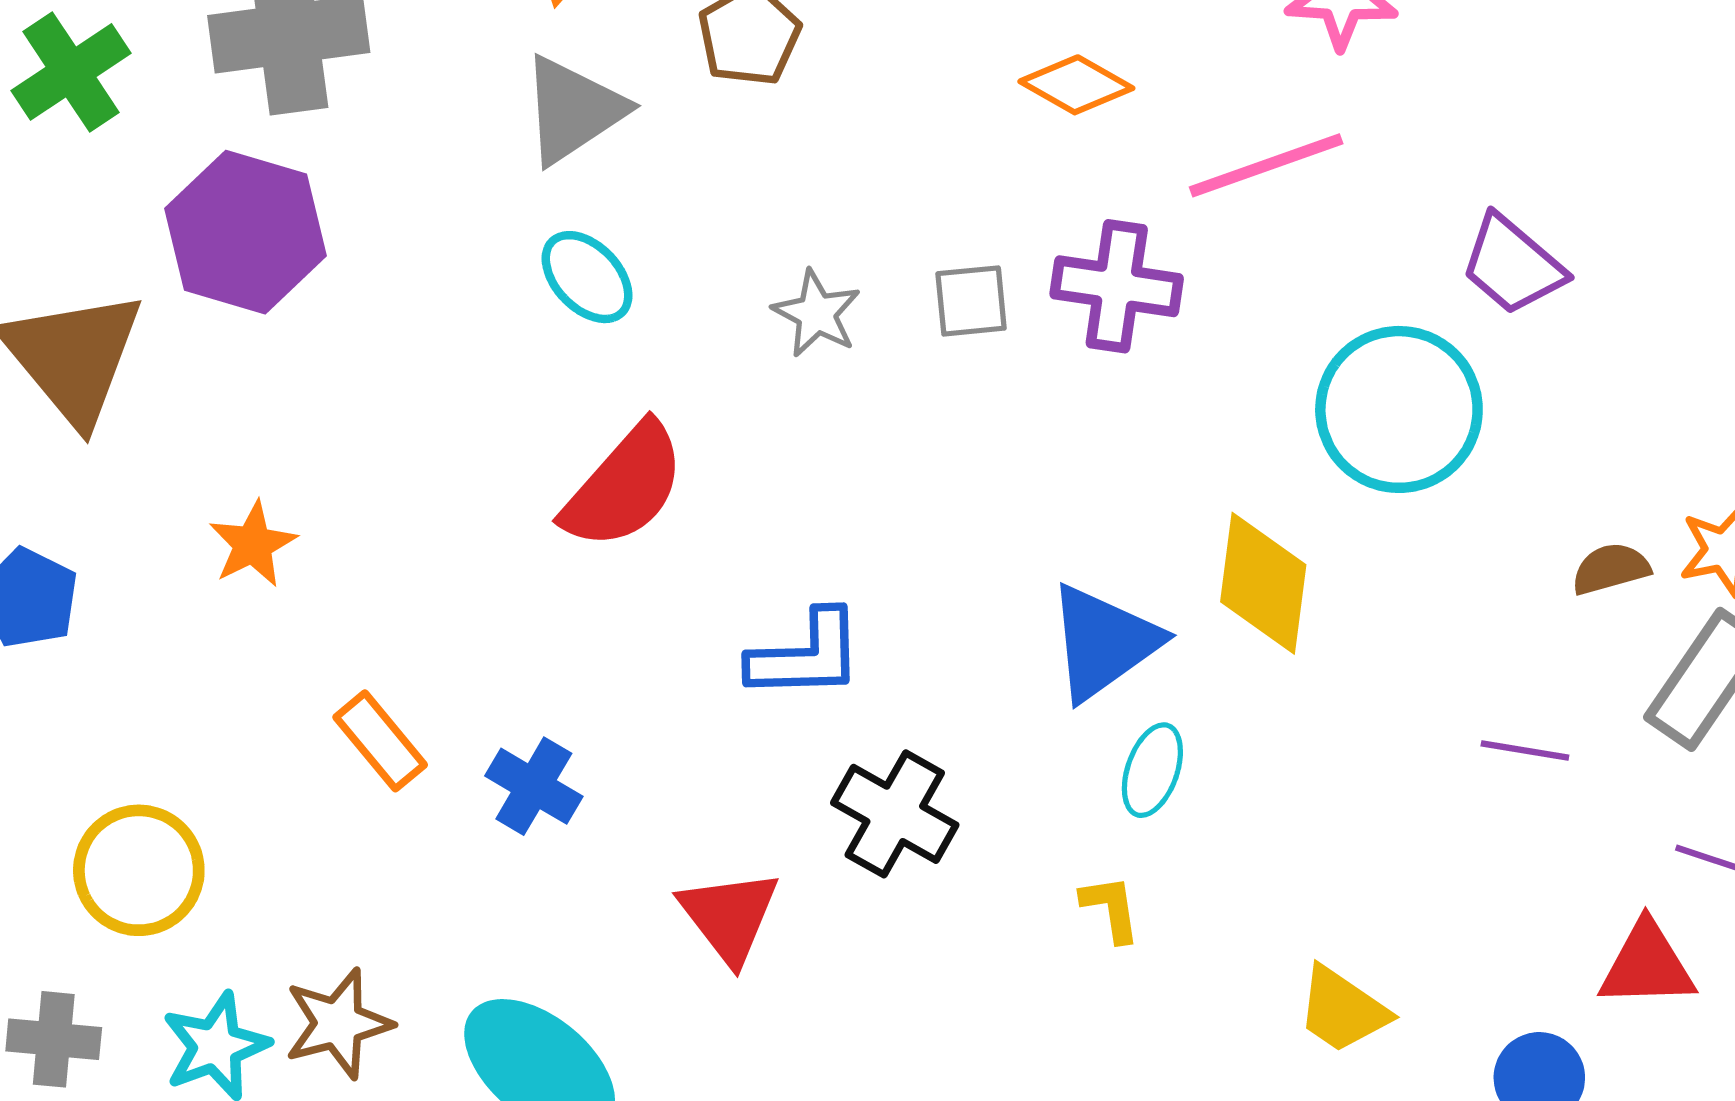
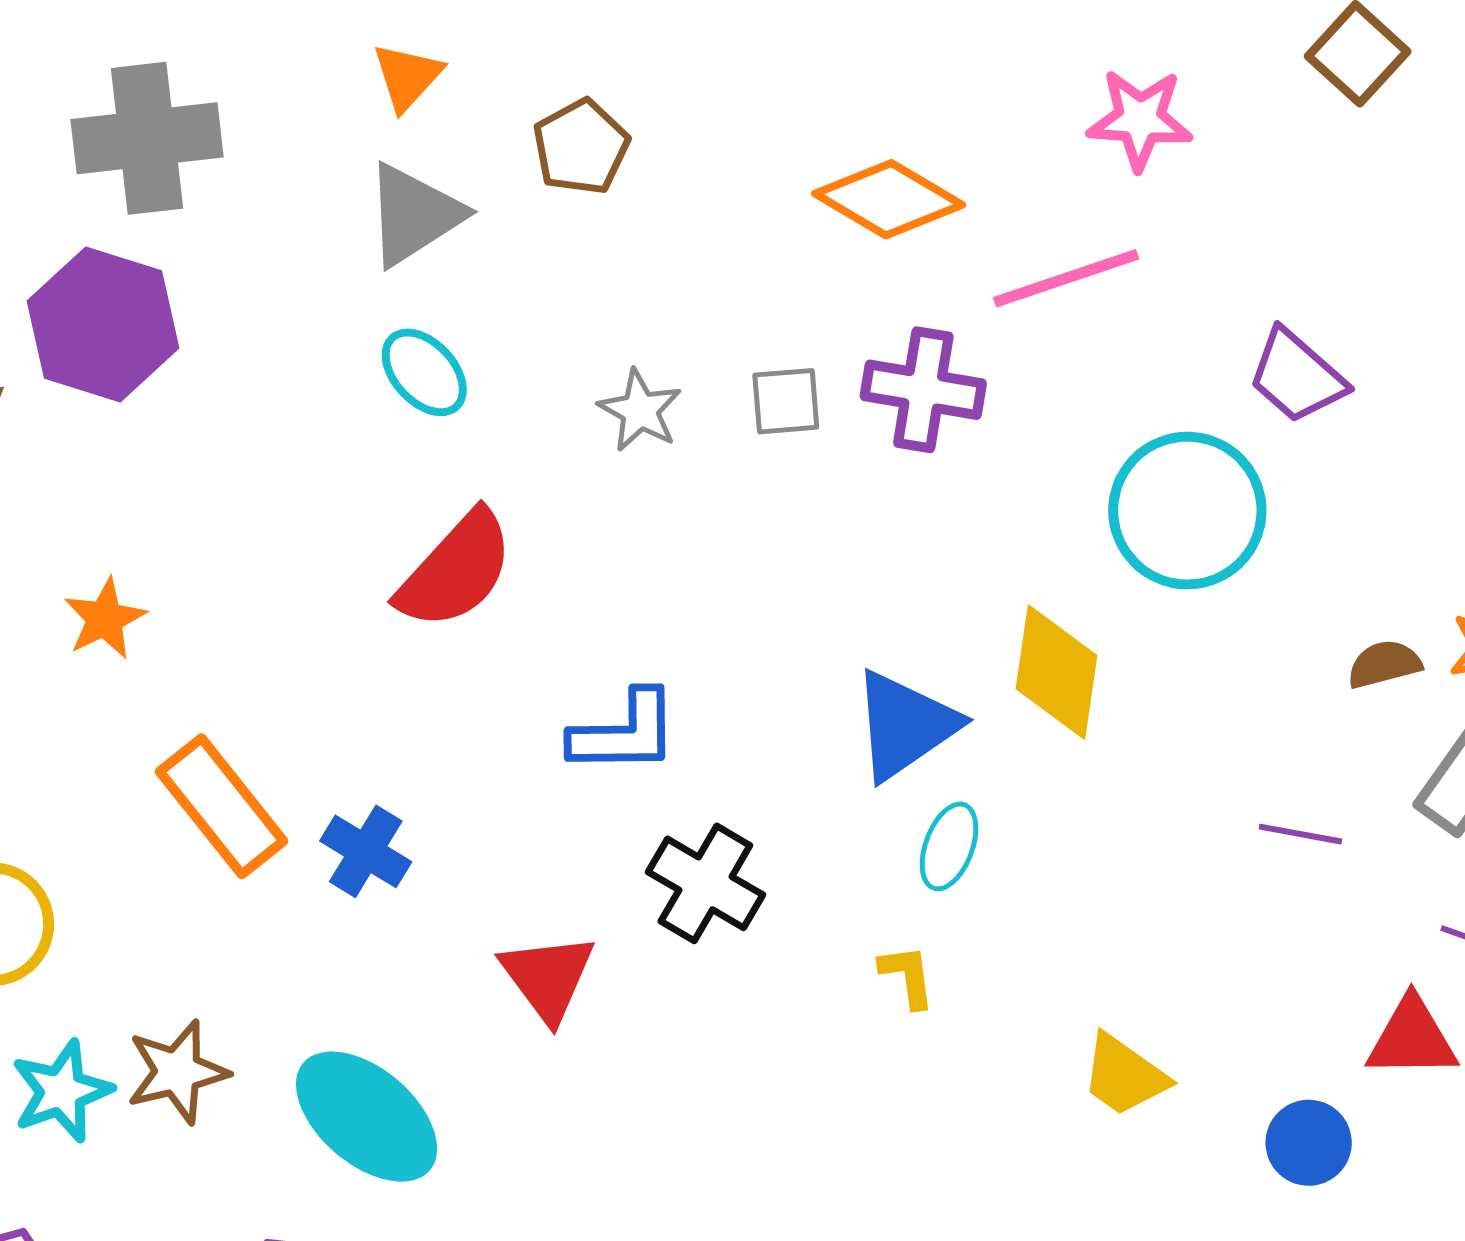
orange diamond: (1076, 85) -> (889, 199), size x1.4
orange rectangle: (380, 741) -> (222, 806), size x1.5

